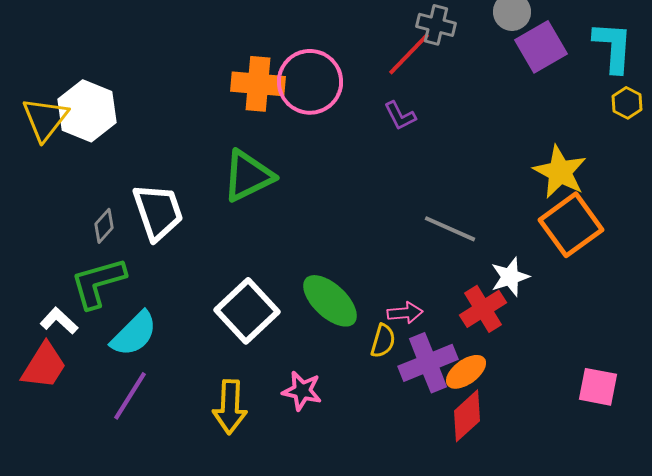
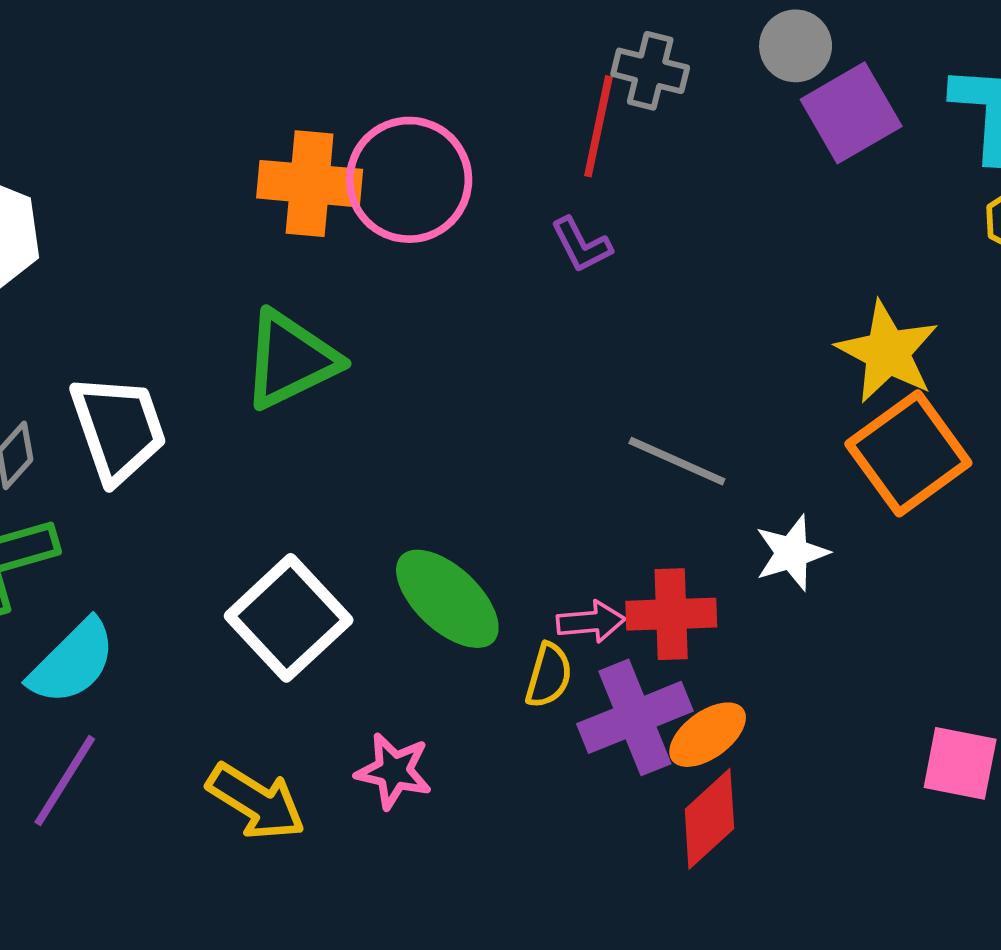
red line: (409, 54) -> (598, 126), turned -32
red cross: (483, 309) -> (671, 614), moved, turned 30
yellow arrow: (230, 407) -> (256, 802), turned -60

